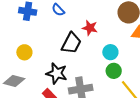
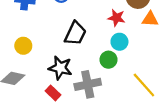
red star: (90, 28) -> (116, 18), moved
green circle: (114, 71) -> (108, 60), moved

